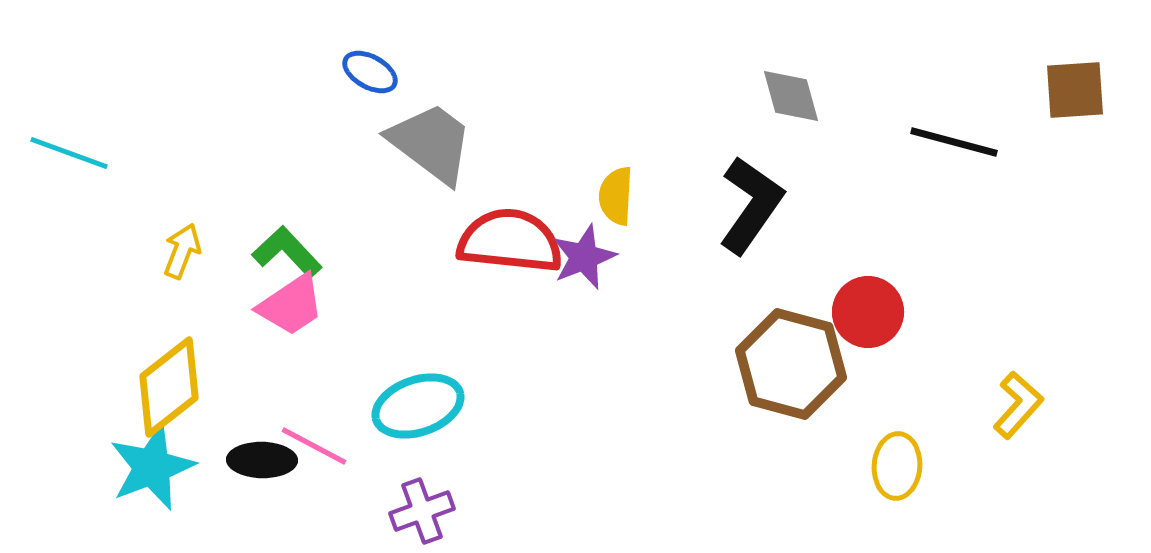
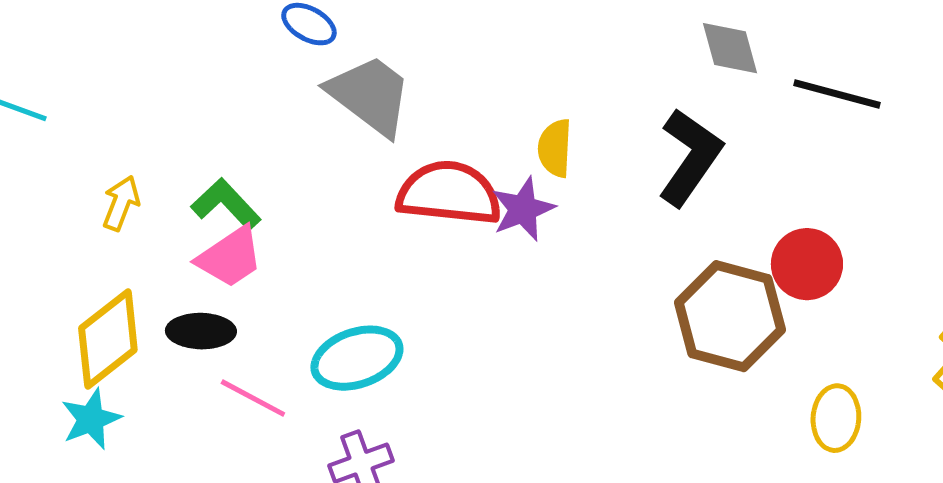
black line: (954, 142) -> (837, 94), moved
black ellipse: (262, 460) -> (201, 331), moved
cyan star: (152, 467) -> (91, 419), size x0.7

